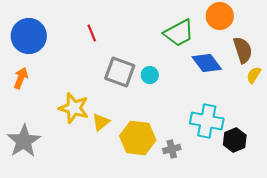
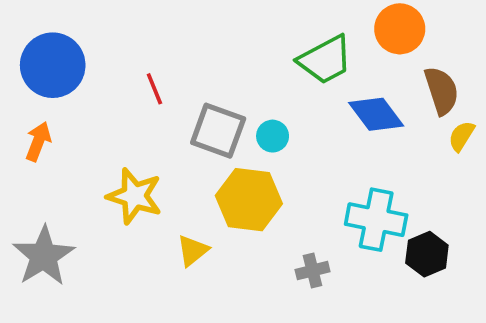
red line: (92, 33) -> (154, 89), moved
yellow triangle: (101, 122) -> (193, 251), moved
yellow hexagon: (138, 138) -> (249, 200), moved

